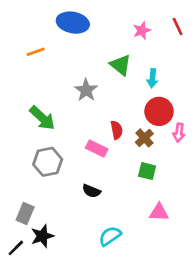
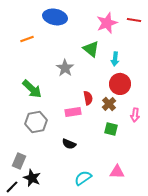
red line: (178, 27) -> (134, 20), turned -56
pink star: (142, 31) -> (107, 23), size x1.5
pink arrow: (179, 133) -> (135, 115), moved
pink rectangle: (97, 149) -> (73, 112), turned -35
pink triangle: (159, 212) -> (117, 172), moved
black star: (42, 236) -> (32, 178), turned -30

